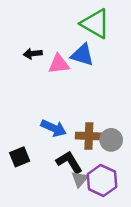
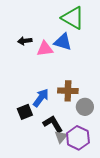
blue arrow: (54, 128) -> (41, 98), turned -78
brown cross: (89, 136) -> (68, 91), moved
black square: (20, 157) -> (25, 112), moved

